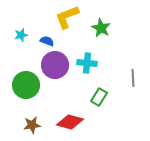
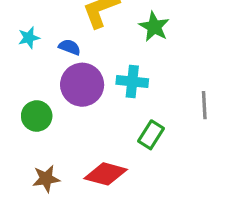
green circle: (26, 85) -> (37, 116), size x0.7

